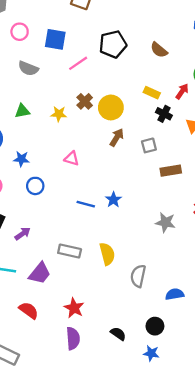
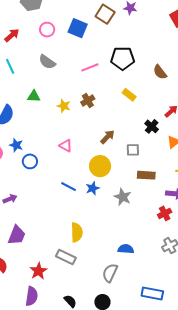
blue square: (55, 39) -> (78, 28), moved
yellow rectangle: (152, 93) -> (129, 95), moved
yellow circle: (111, 107) -> (100, 166), moved
blue star: (21, 159) -> (16, 145), moved
gray star: (165, 222) -> (123, 197), moved
gray rectangle: (70, 251) -> (66, 257), moved
purple trapezoid: (40, 273) -> (17, 235), turned -30
gray semicircle: (138, 276) -> (110, 273), moved
blue semicircle: (175, 294) -> (126, 249), moved

